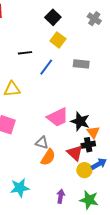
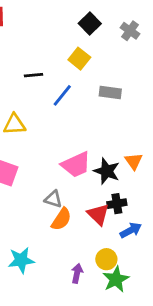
black square: (53, 17) -> (90, 24), moved
orange triangle: (93, 132) -> (134, 161), moved
yellow circle: (84, 170) -> (106, 259), moved
green star: (89, 200) -> (116, 279), turned 30

